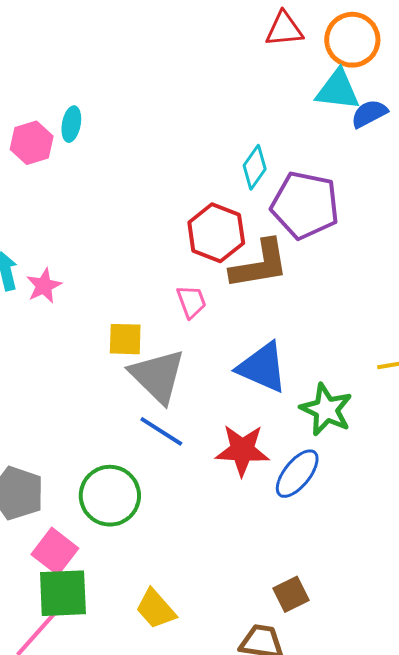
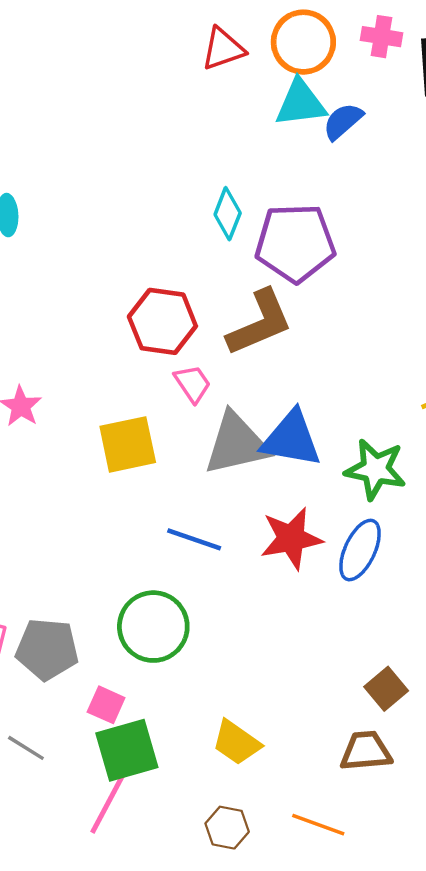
red hexagon: (216, 233) -> (162, 321), moved
yellow square: (125, 339) -> (128, 444), size x1.4
gray triangle: (158, 376) -> (237, 444), moved, turned -44
pink square: (55, 551) -> (106, 705), size x0.7

